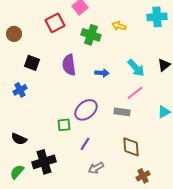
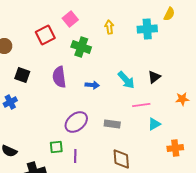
yellow arrow: (119, 26) -> (109, 27), moved, turned 64
pink line: (135, 93) -> (141, 105), moved, turned 30
green square: (64, 125) -> (56, 147), moved
purple line: (85, 144) -> (75, 156), turned -32

